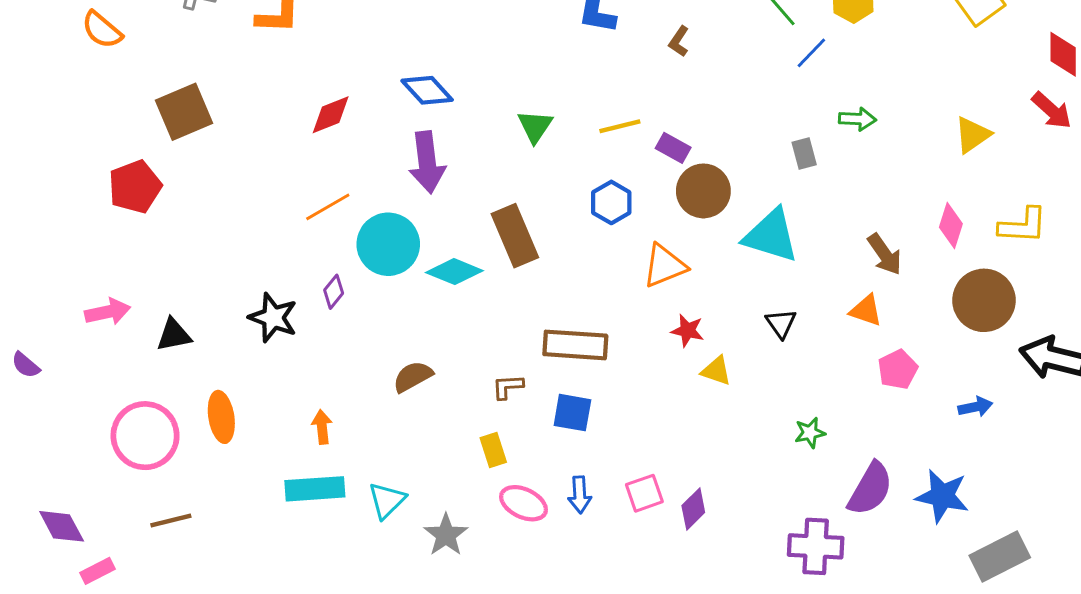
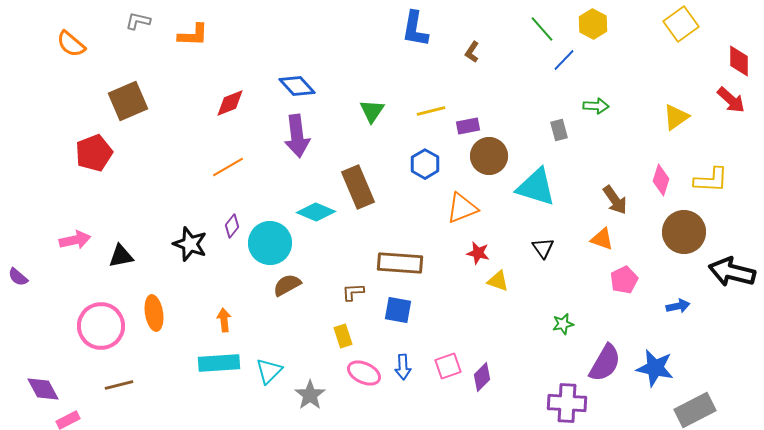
purple rectangle: (673, 148) -> (468, 126), turned -40
cyan circle: (388, 244) -> (270, 243), moved

